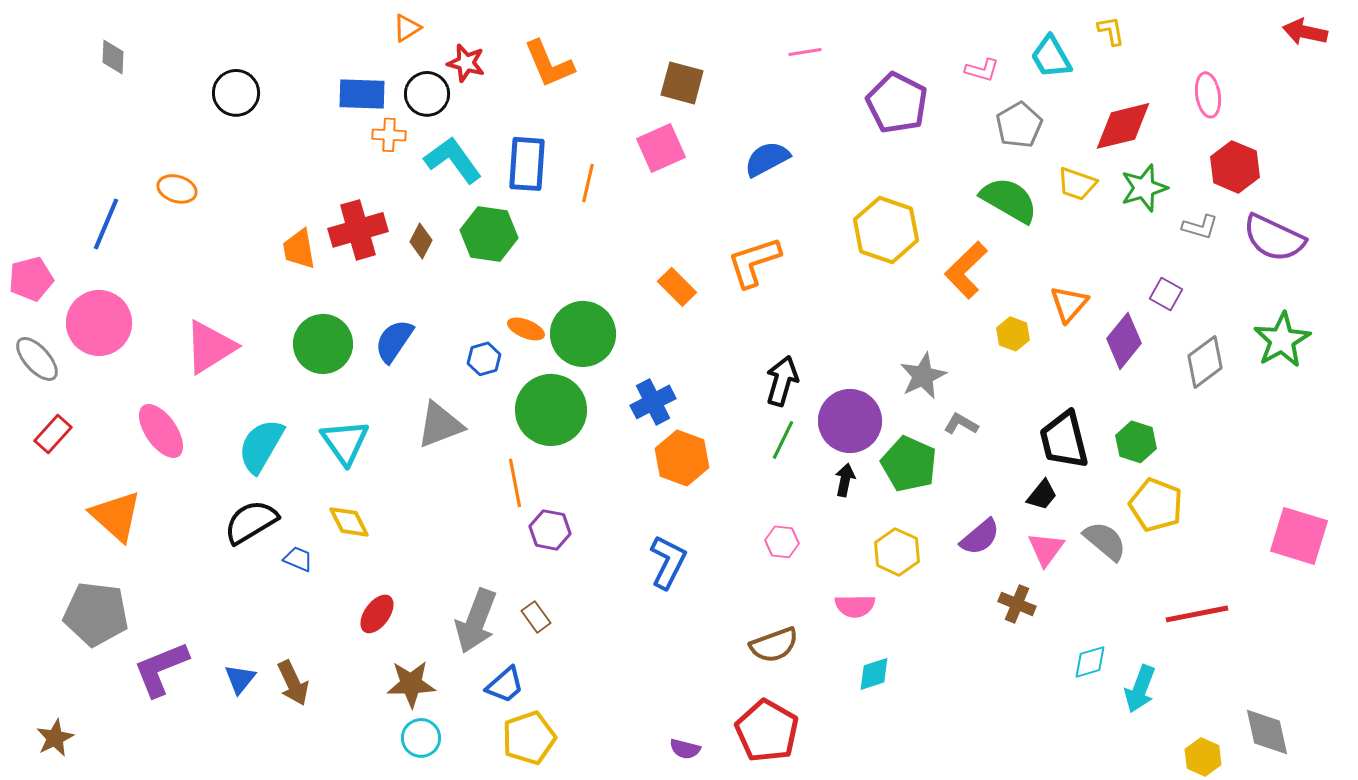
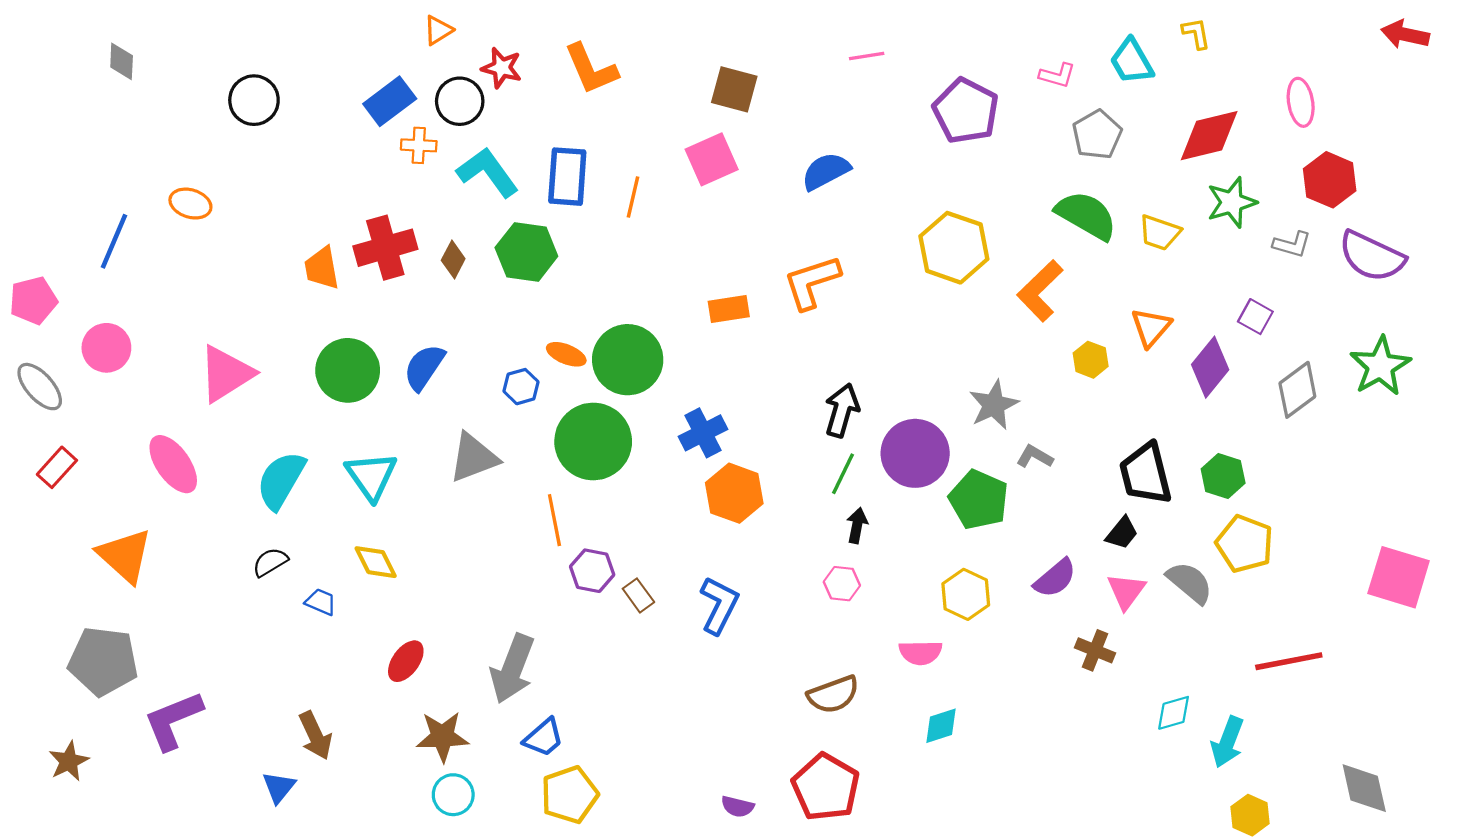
blue rectangle: (362, 94) -> (390, 101), turned -39
yellow trapezoid: (1077, 184) -> (1160, 233), moved
orange rectangle: (677, 287) -> (729, 309), turned -54
pink circle: (99, 323) -> (106, 348), size x0.7
black arrow: (845, 480) -> (857, 525), moved
black semicircle: (251, 522) -> (270, 562), size x0.6
brown rectangle: (536, 617) -> (638, 595), moved
blue triangle: (240, 679) -> (279, 787), moved
brown star: (55, 738) -> (69, 761), moved
yellow hexagon: (1203, 757) -> (1250, 815), moved

